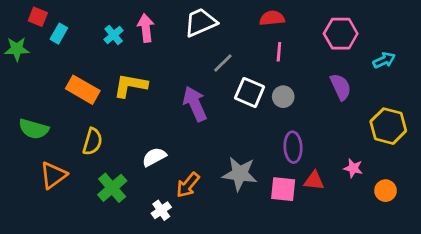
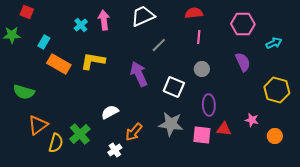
cyan rectangle: (59, 34) -> (44, 42), moved
white square: (250, 92) -> (174, 87), moved
yellow semicircle: (93, 142) -> (56, 143), moved

